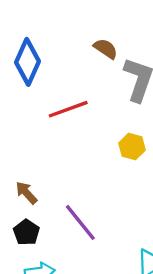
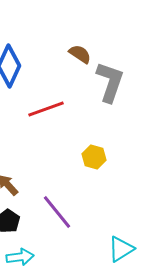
yellow hexagon: (132, 147) -> (94, 157), moved

